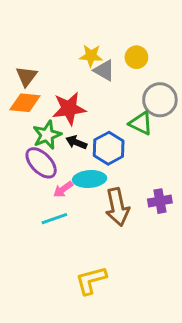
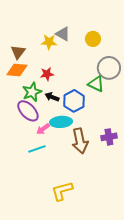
yellow star: (91, 56) -> (49, 42), moved
gray triangle: (104, 70) -> (63, 34), moved
red star: (69, 109) -> (47, 74), size x0.6

